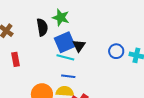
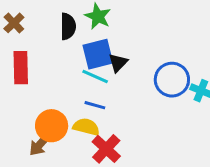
blue circle: (116, 51) -> (172, 80), size x1.5
red rectangle: (15, 59) -> (21, 68), size x1.5

